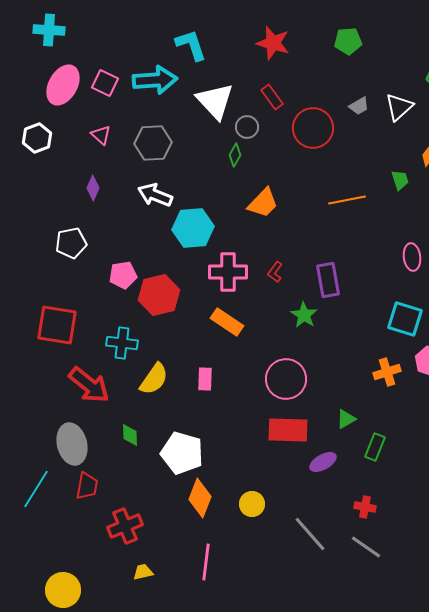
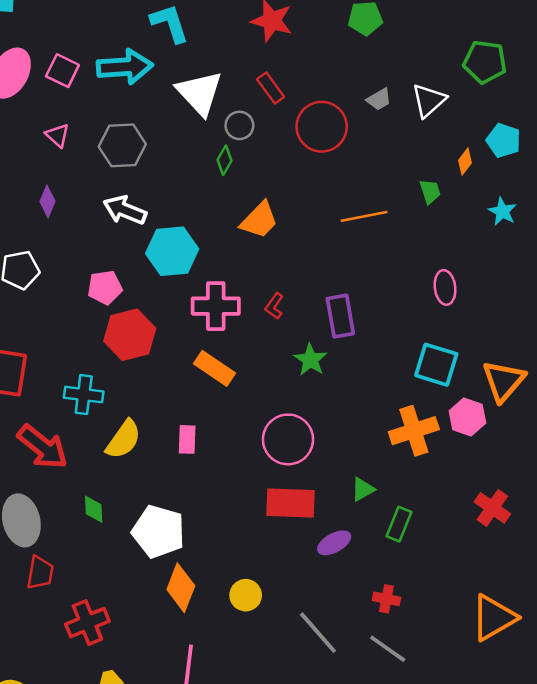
pink pentagon: (123, 275) -> (105, 287), moved
orange cross: (387, 372) -> (414, 431), size x1.4

